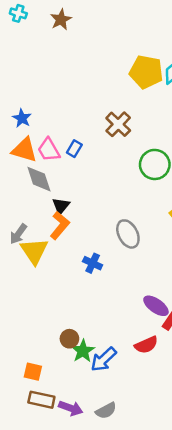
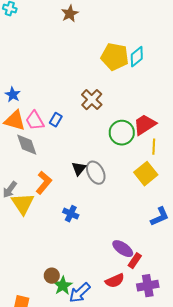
brown star: (61, 19) -> (70, 14), moved
black triangle: (61, 206) -> (79, 169), moved
gray ellipse: (128, 234) -> (96, 173), moved

